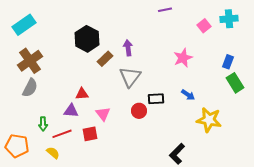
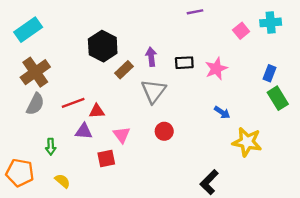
black rectangle: (156, 99) -> (184, 63), moved
red line: (62, 134) -> (73, 103), moved

